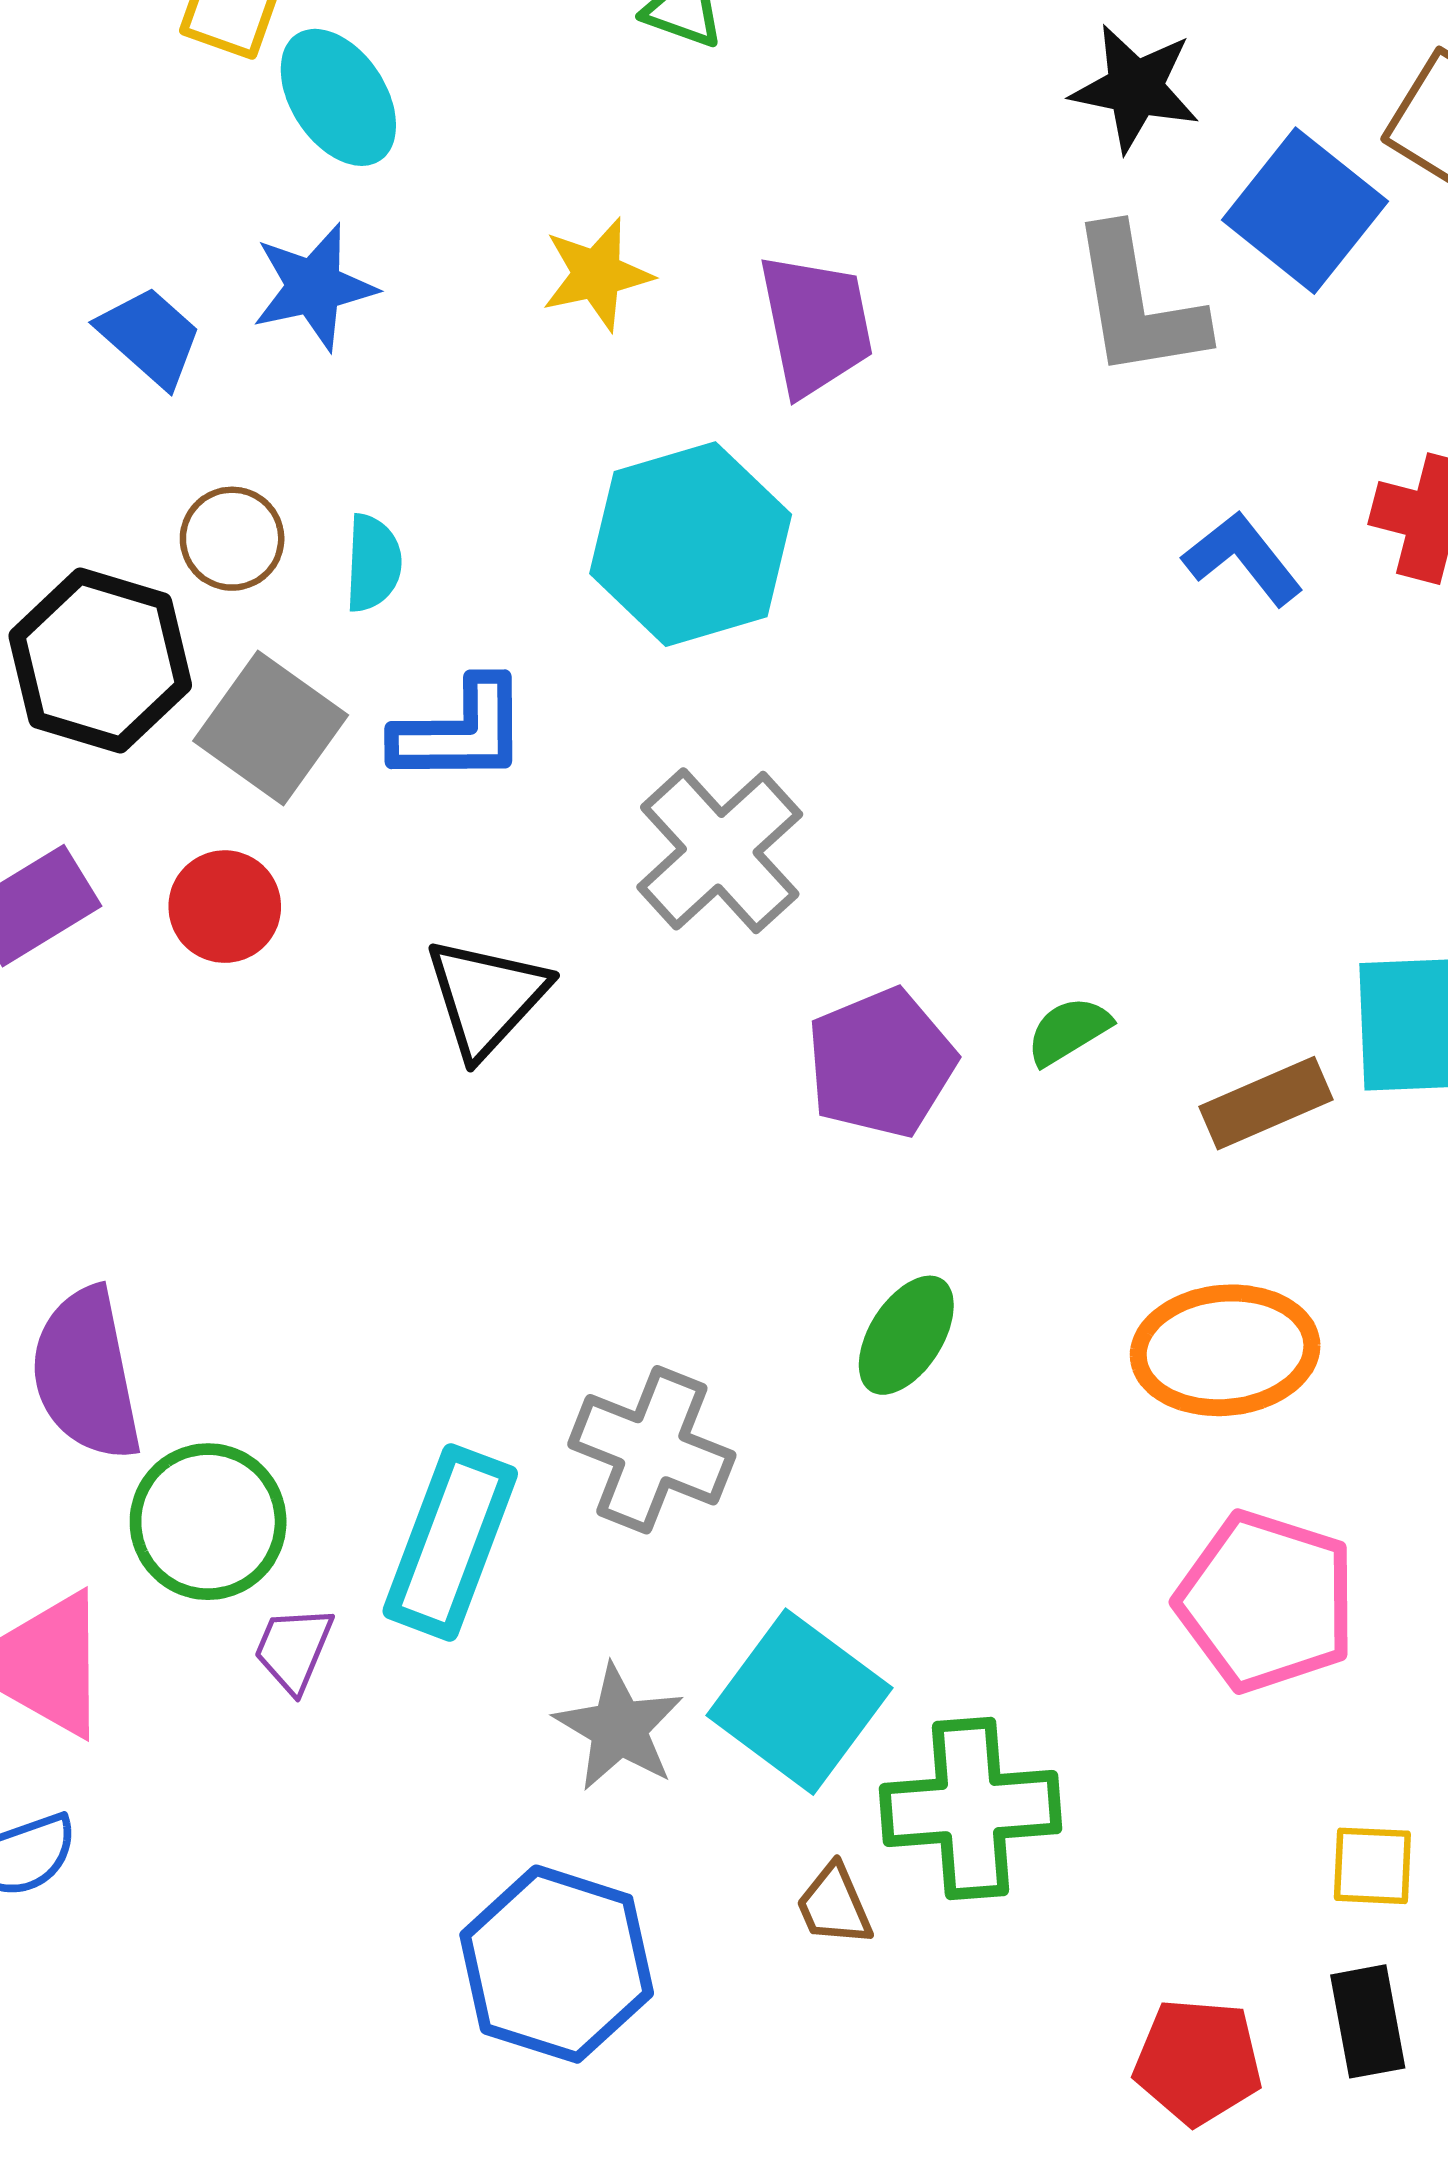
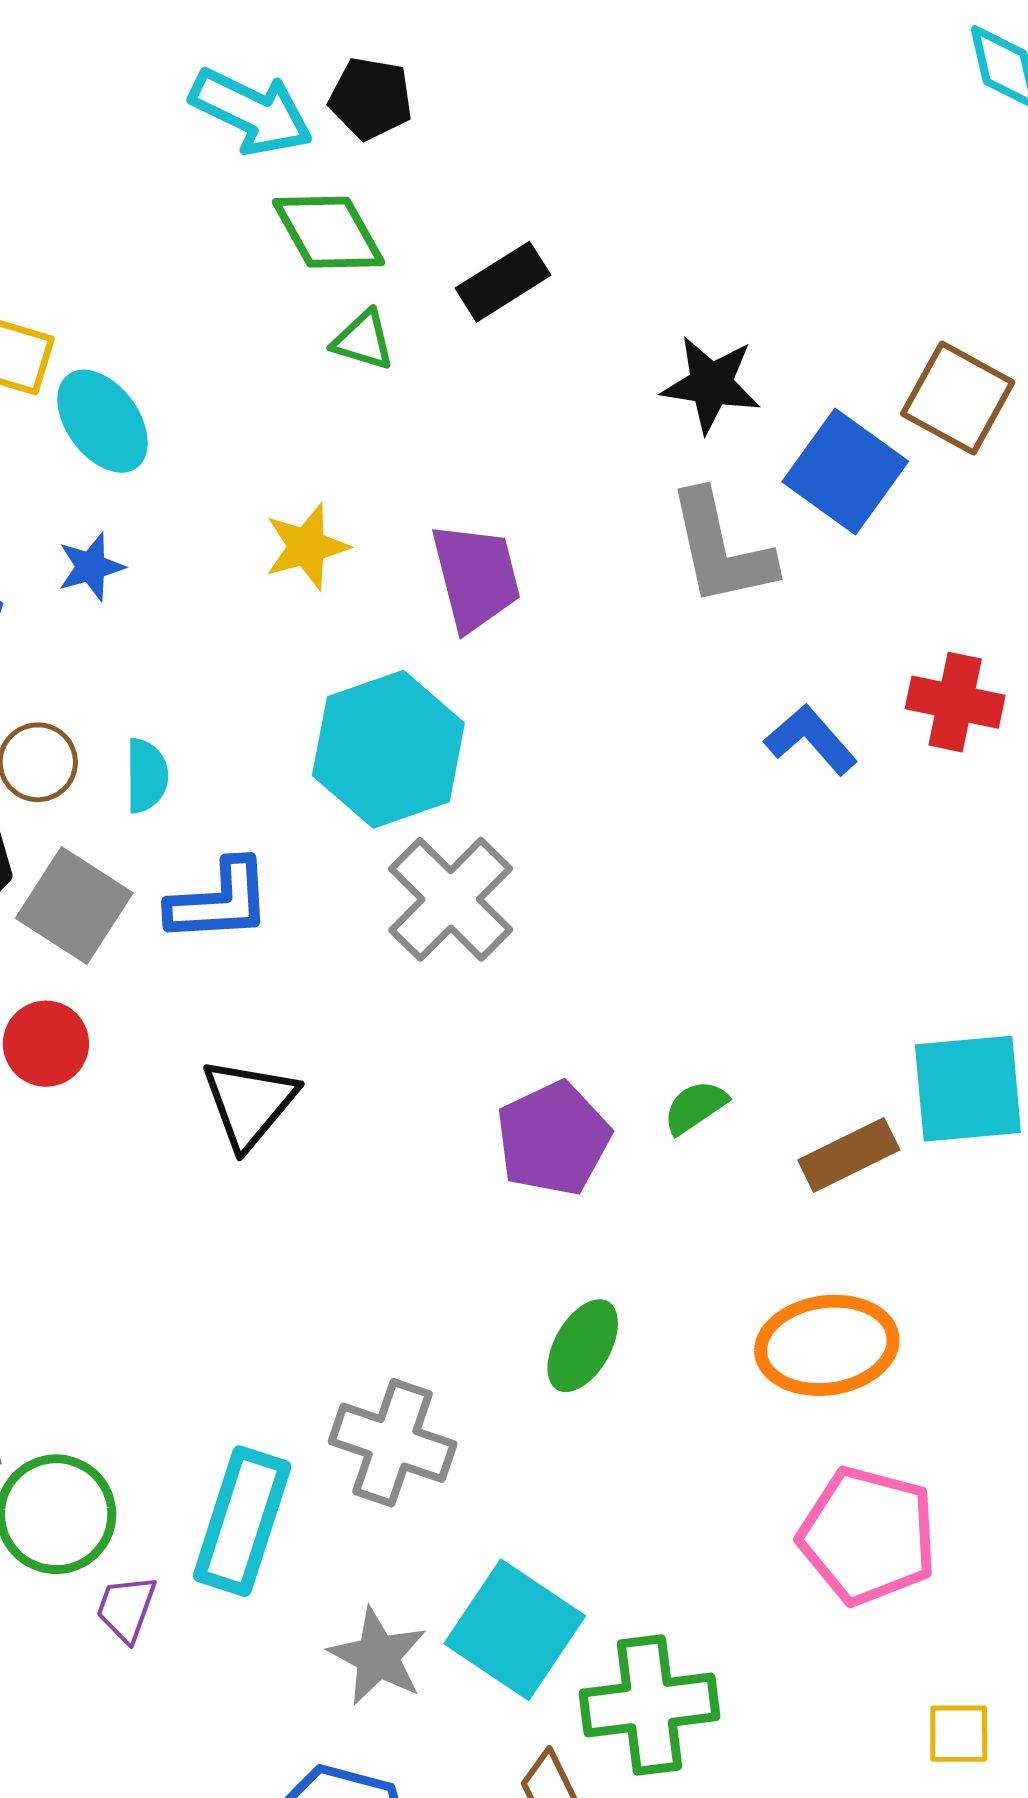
blue star: (314, 287) -> (91, 567), size x0.7
gray cross: (720, 851) -> (451, 899), moved

